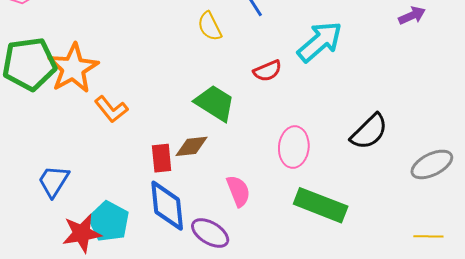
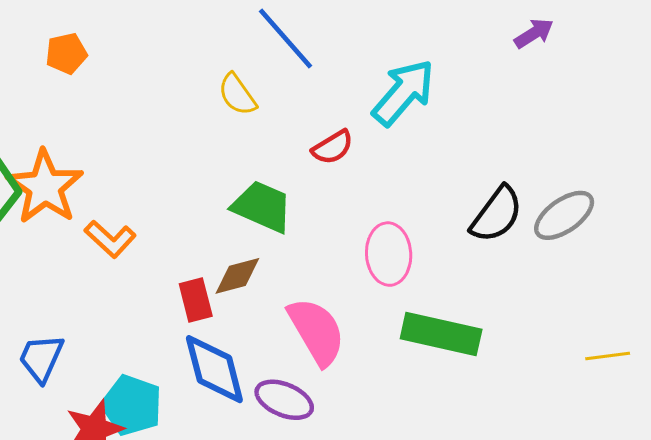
gray ellipse: (432, 164) -> (564, 215), moved
pink semicircle: (238, 191) -> (316, 331), size x1.5

